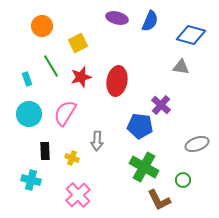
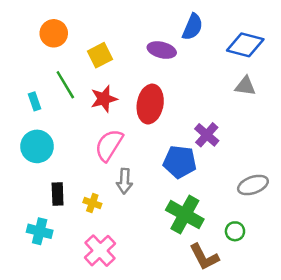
purple ellipse: (117, 18) -> (162, 50), moved
gray triangle: (181, 67) -> (245, 86), moved
pink semicircle: (65, 113) -> (109, 145), moved

